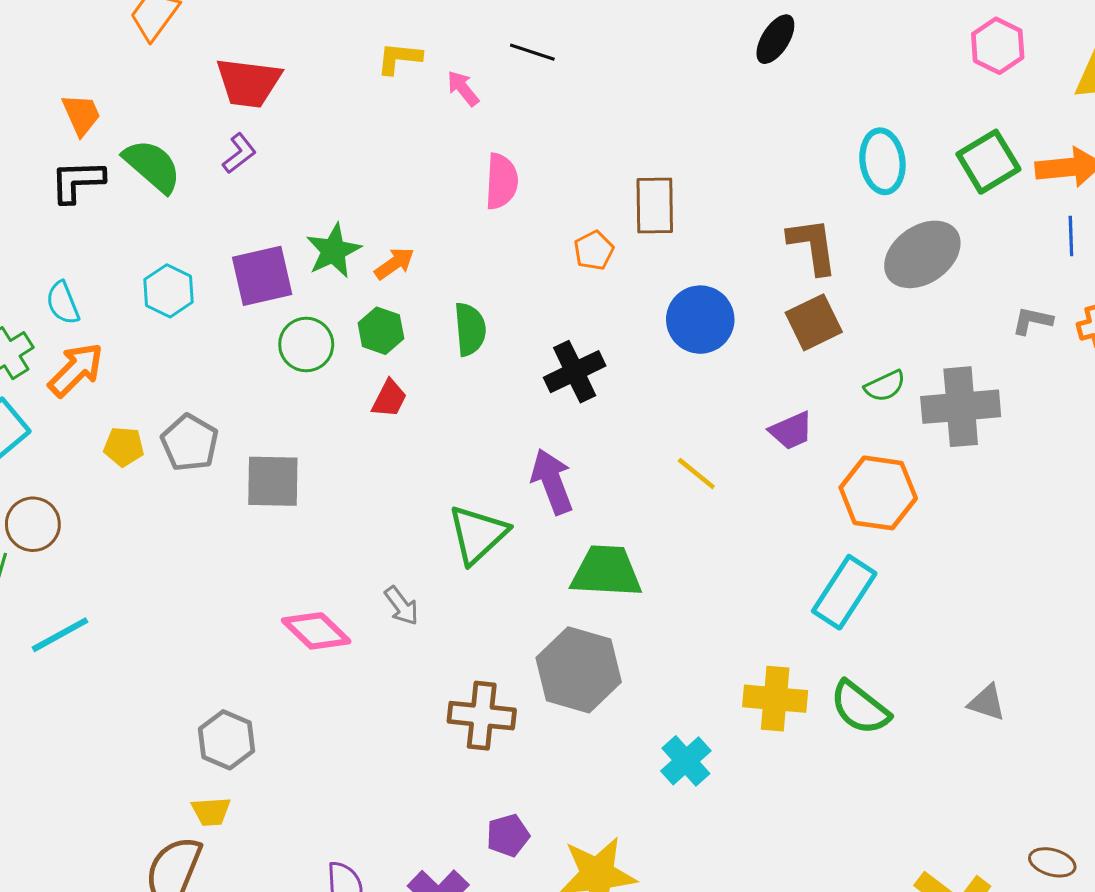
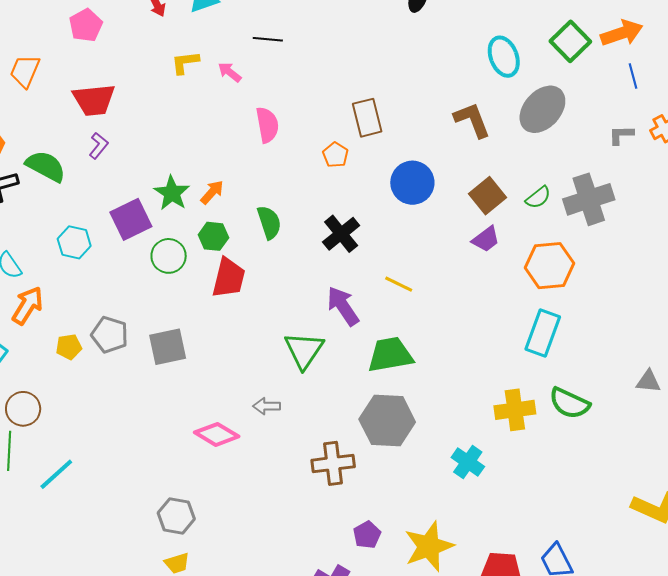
brown square: (814, 322) -> (488, 196), moved
red trapezoid: (389, 399) -> (229, 278), size x1.6
yellow line: (696, 474) -> (399, 284), moved
gray arrow: (401, 606) -> (267, 406), turned 140

